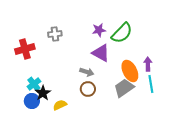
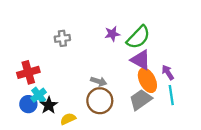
red cross: (25, 49) -> (28, 72), moved
purple triangle: (101, 53) -> (141, 60), moved
purple arrow: (148, 64) -> (168, 72), turned -32
brown circle: (88, 89) -> (100, 101), size x1.5
blue circle: (32, 101) -> (28, 104), moved

